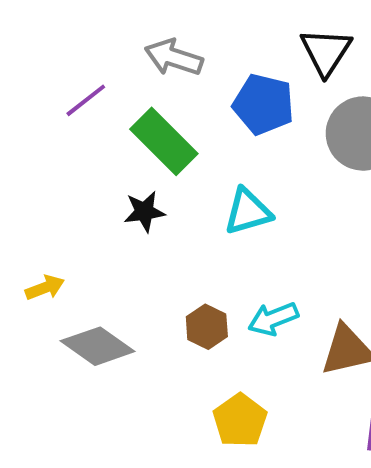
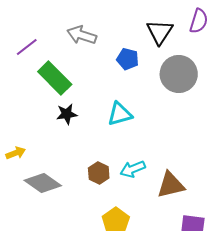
purple line: (86, 100) -> (27, 47), moved
blue pentagon: (263, 104) -> (128, 59), size x0.7
green rectangle: (164, 141) -> (55, 78), moved

